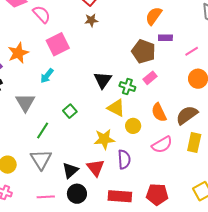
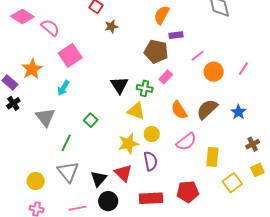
brown star: (91, 20) -> (111, 26), moved
pink line: (192, 51) -> (197, 56), moved
yellow circle: (133, 126) -> (152, 134), moved
yellow rectangle: (194, 143) -> (212, 157), moved

